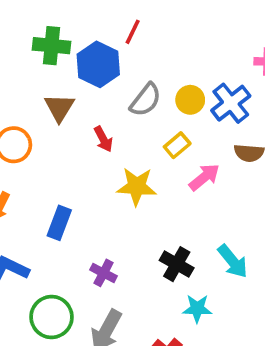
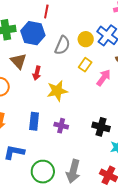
red arrow: (103, 139) -> (37, 73), moved, turned 56
yellow star: (137, 186) -> (57, 91), moved
purple cross: (103, 273) -> (61, 126), moved

